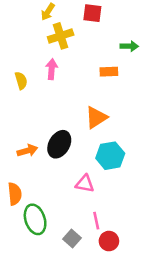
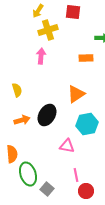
yellow semicircle: (21, 81) -> (17, 90), moved
gray square: (72, 238) -> (47, 189), moved

